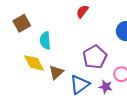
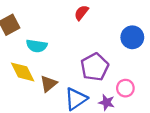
cyan semicircle: (45, 41) -> (37, 46), turned -78

